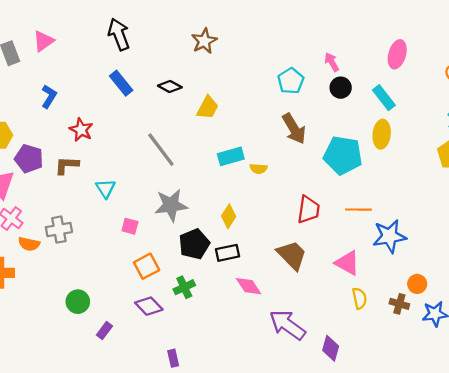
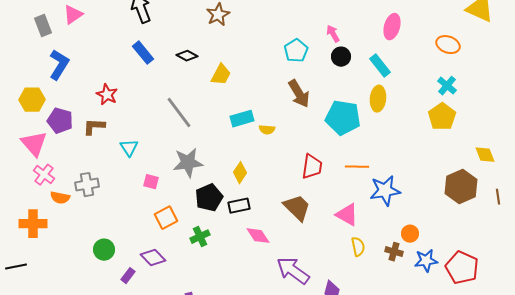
blue L-shape: (49, 96) -> (59, 65), moved, size x1.4
purple diamond: (149, 306) -> (153, 258), moved

